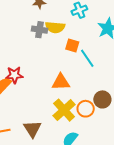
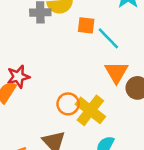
orange triangle: (61, 82) -> (116, 72), moved, turned -48
orange circle: (86, 109) -> (68, 104), moved

